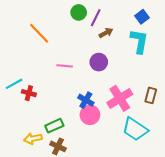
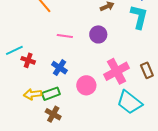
brown rectangle: (151, 95) -> (147, 70), turned -42
blue cross: (86, 100) -> (59, 68), moved
yellow arrow: (33, 139) -> (33, 94), moved

